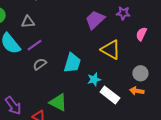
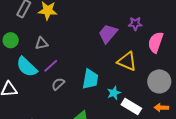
pink semicircle: (141, 34) -> (156, 42), size x1.5
gray circle: (140, 73) -> (159, 81), size x1.5
orange arrow: (137, 91) -> (161, 108), moved

